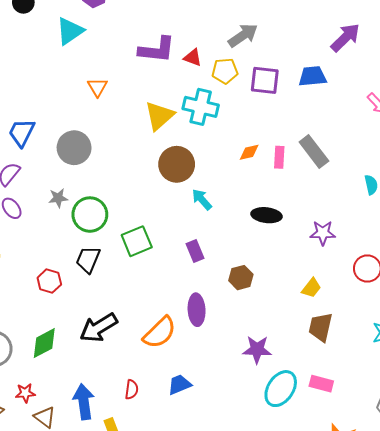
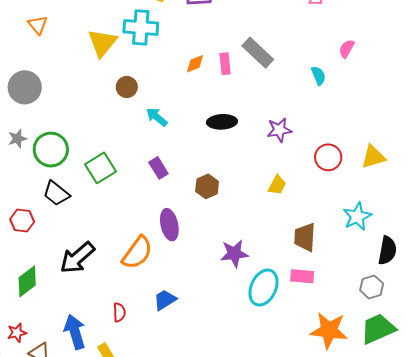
brown circle: (177, 164) -> (127, 87), size x0.6
black trapezoid: (88, 259) -> (56, 193), turned -64
brown trapezoid: (321, 327) -> (305, 237), moved

